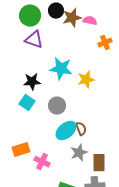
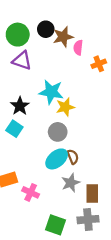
pink semicircle: (90, 21) -> (78, 48), moved, turned -96
yellow star: (86, 80) -> (65, 107), moved
black star: (32, 82) -> (20, 106), turned -30
gray circle: (57, 106) -> (58, 132), moved

